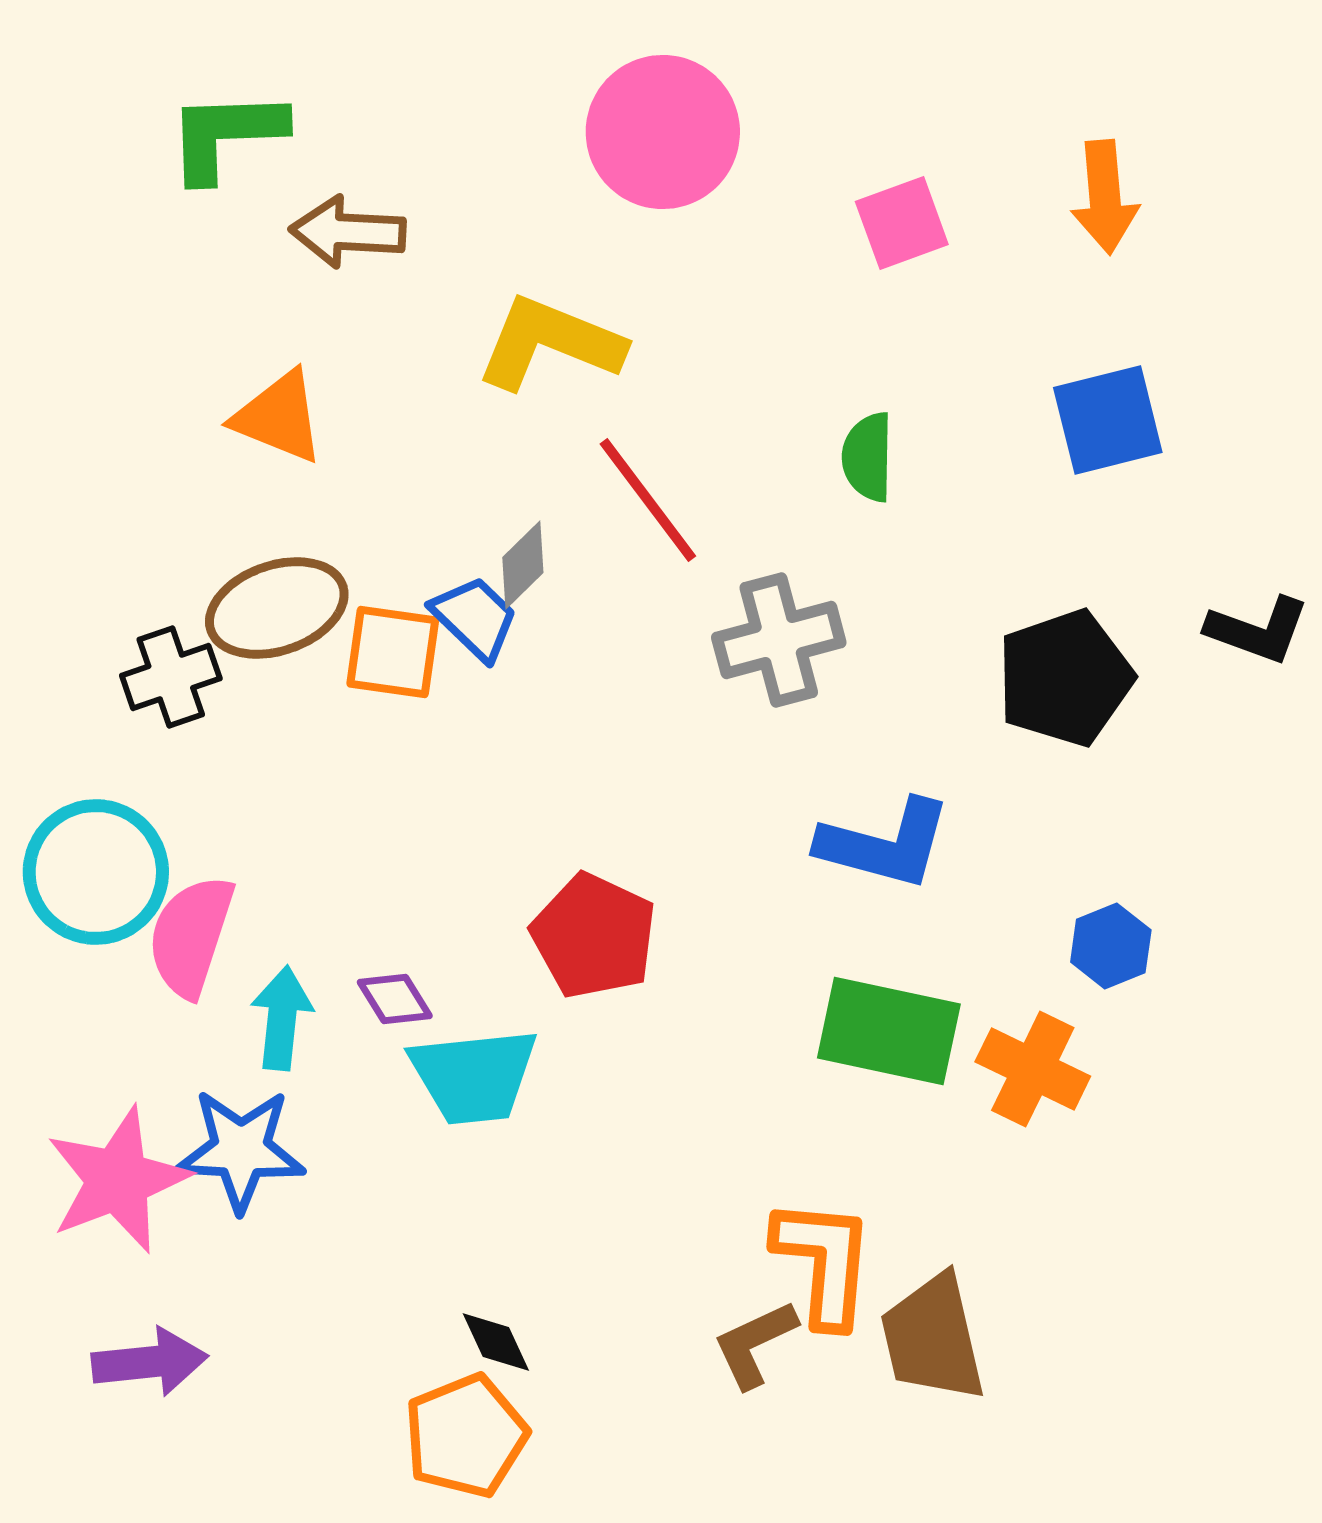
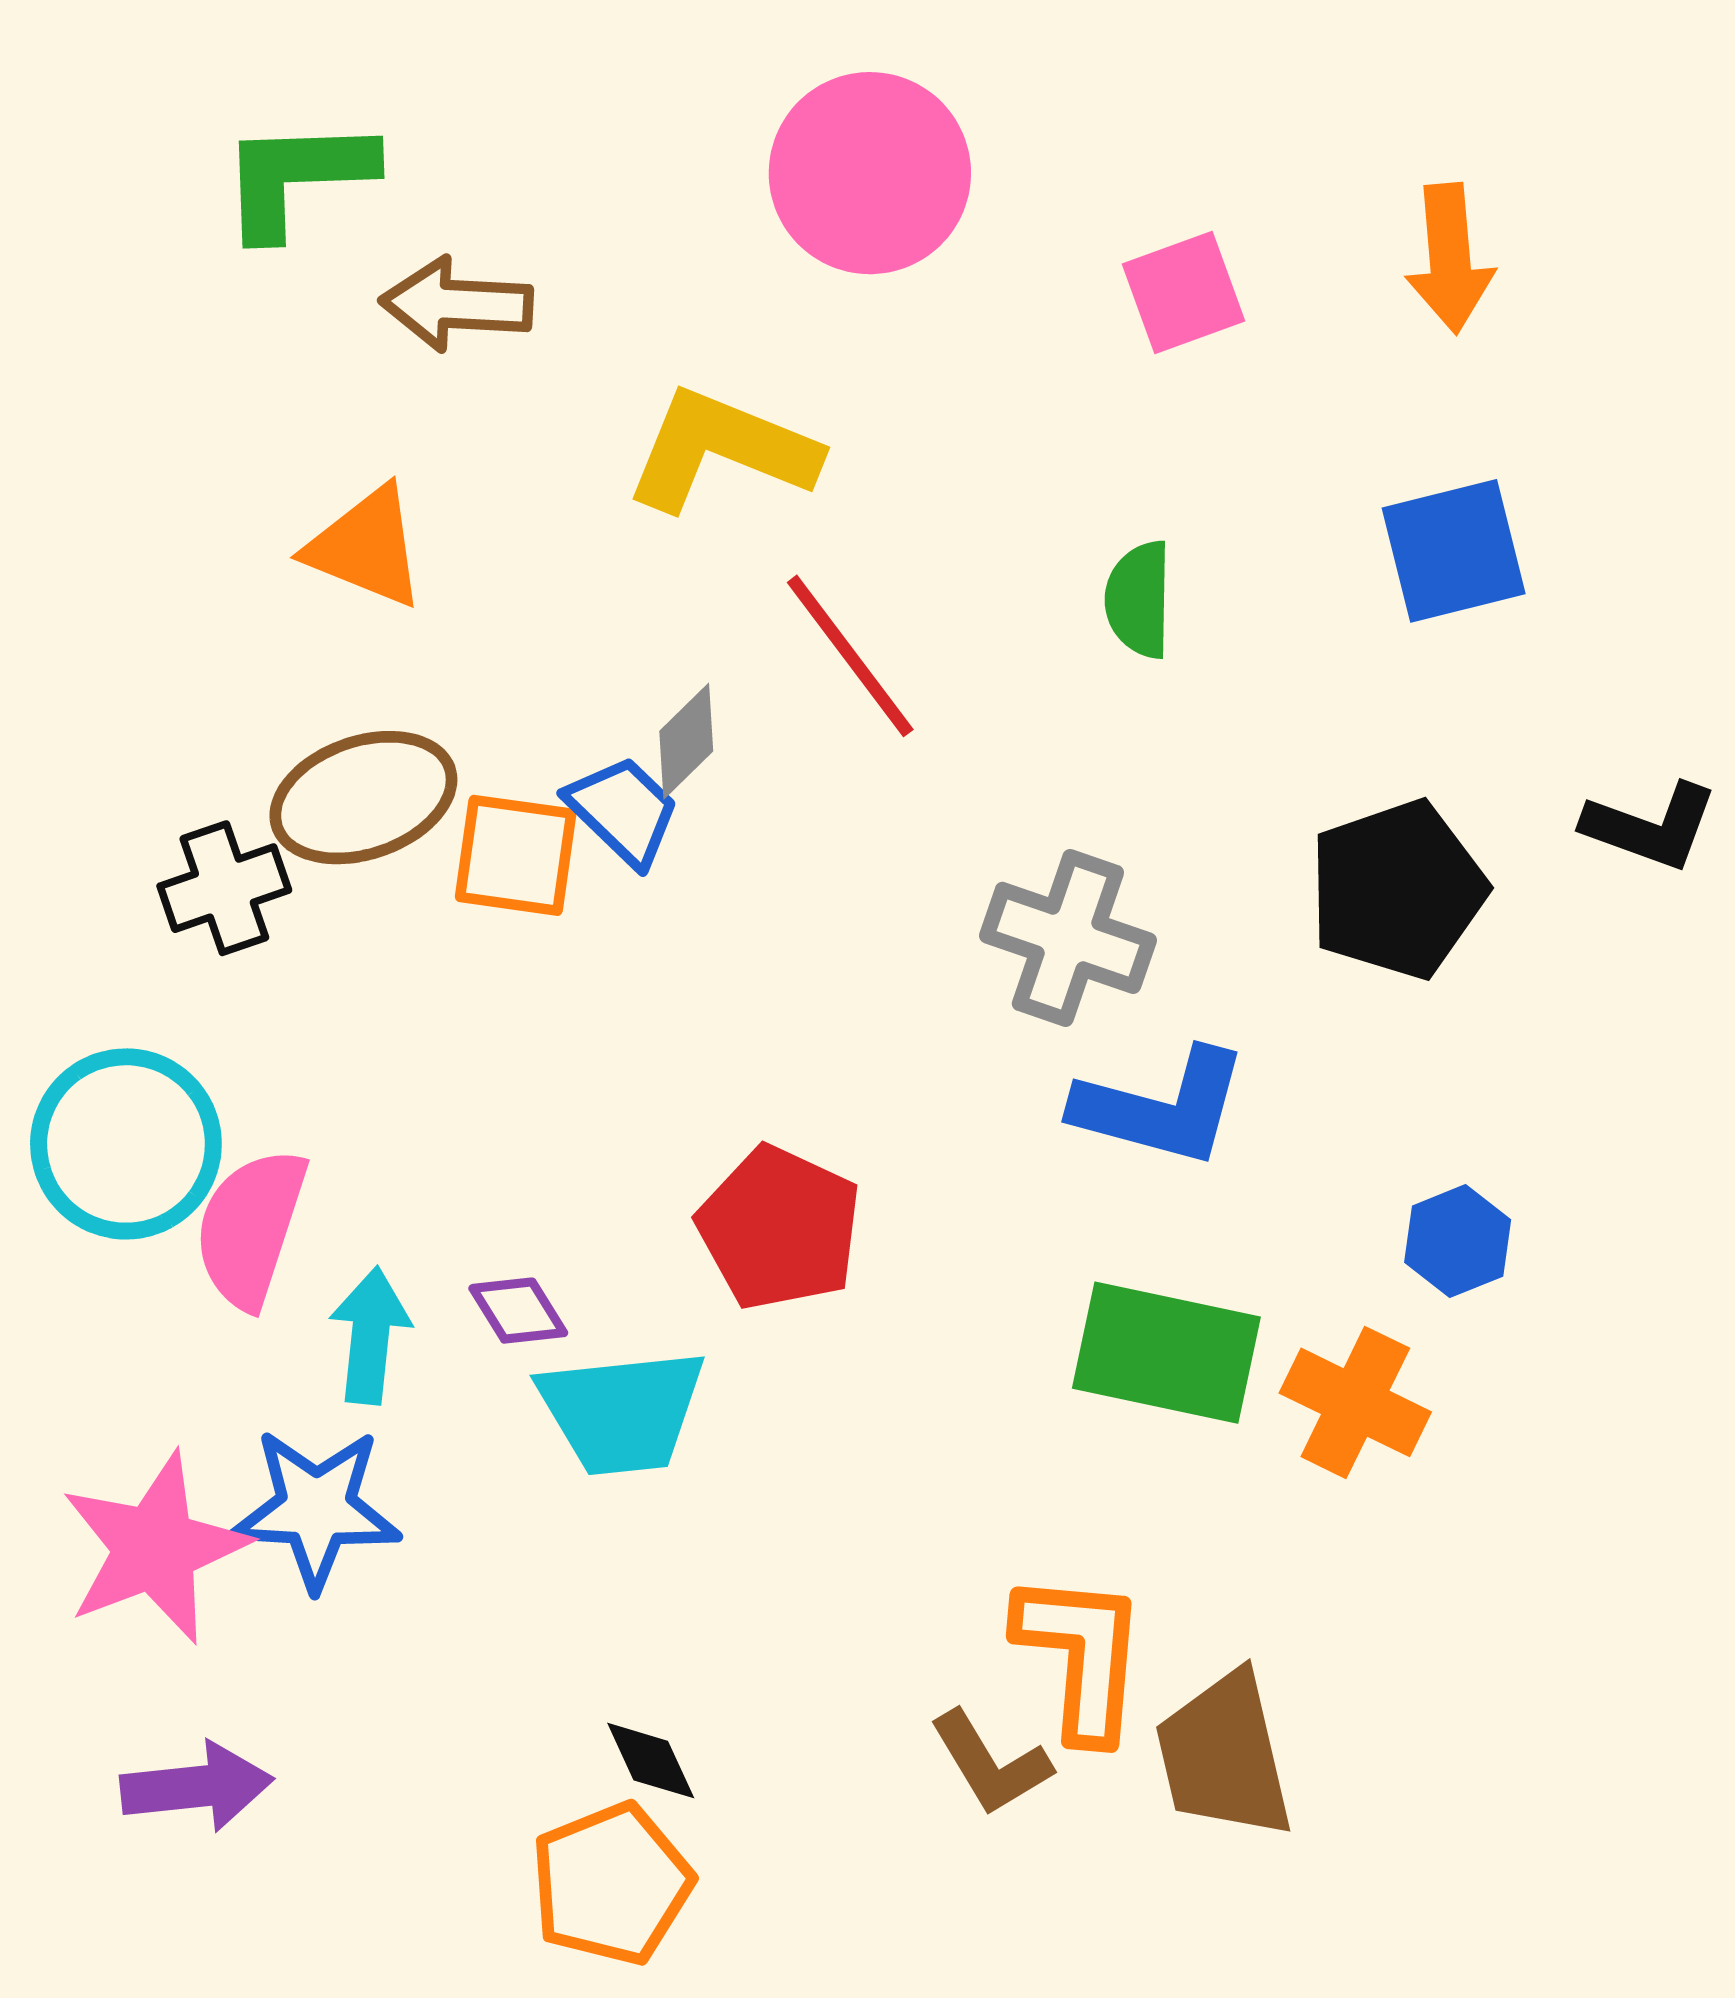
gray cross: (779, 640) -> (1068, 938), moved, turned 34
brown L-shape: (755, 1344) -> (991, 1763), turned -96

